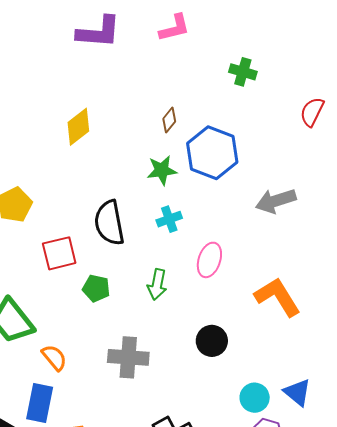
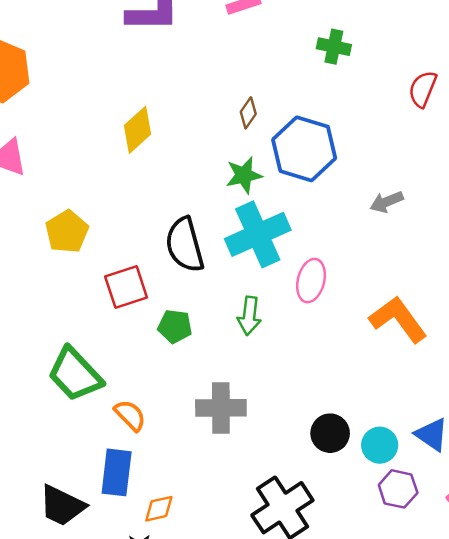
gray arrow: (276, 201) -> (387, 202), size x0.7
cyan cross: (169, 219) -> (258, 234), size x2.0
black circle: (212, 341) -> (330, 433), moved

